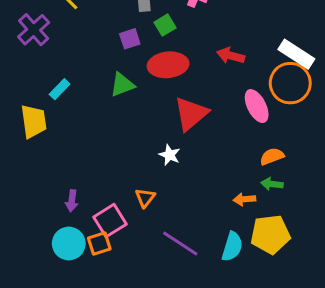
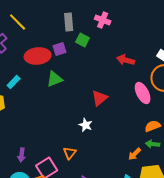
green square: (165, 25) -> (83, 40), turned -32
red ellipse: (168, 65) -> (38, 56), moved
red triangle: (191, 114) -> (100, 98), size x0.7
orange arrow: (244, 199) -> (135, 154), turned -40

